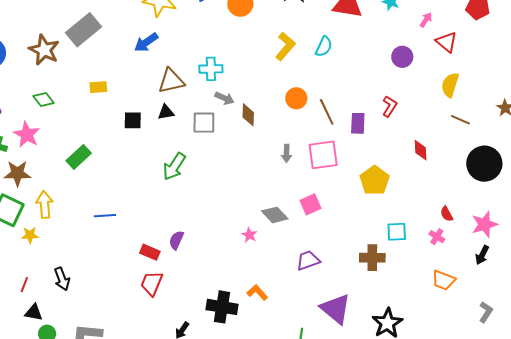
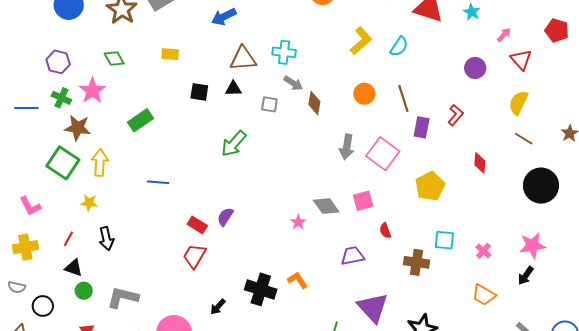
brown line: (327, 112) -> (403, 98), moved
gray square: (204, 123) -> (269, 104), size x0.7
gray arrow: (287, 153) -> (347, 147), size x1.4
pink square: (323, 155) -> (383, 154), turned 36
red semicircle: (447, 214) -> (385, 231), moved
yellow star: (30, 235) -> (89, 203), moved

